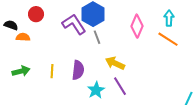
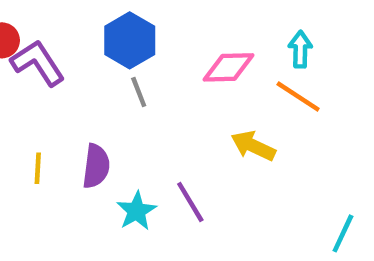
purple L-shape: (74, 24) -> (38, 63), moved
pink diamond: (137, 26) -> (228, 67), turned 65
yellow arrow: (115, 63) -> (253, 146), moved

